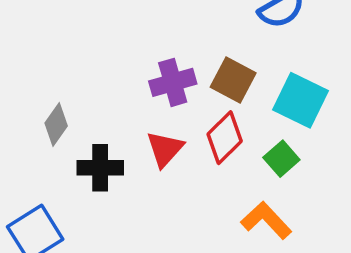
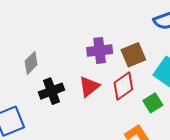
brown square: (233, 80) -> (133, 55), turned 30
black cross: (100, 168) -> (52, 91), turned -30

